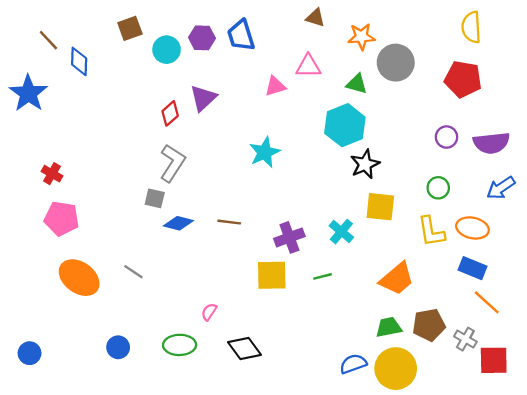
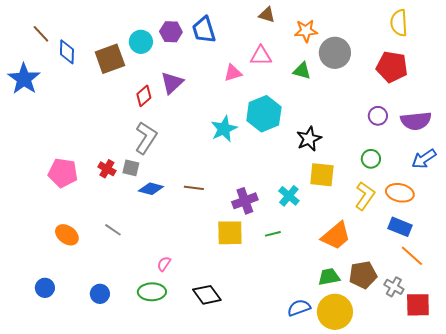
brown square: (130, 28) -> (110, 59), moved, size x1.4
cyan hexagon: (345, 125) -> (264, 114), moved
red cross: (52, 174) -> (107, 169), moved
pink pentagon: (61, 219) -> (63, 173), moved
yellow L-shape: (431, 232) -> (365, 196), turned -136
orange ellipse: (79, 278) -> (67, 235), size x0.7
pink semicircle: (209, 312) -> (164, 264), moved
blue circle: (30, 353) -> (45, 288), moved

